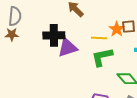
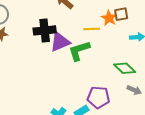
green L-shape: (102, 57) -> (79, 51), moved

